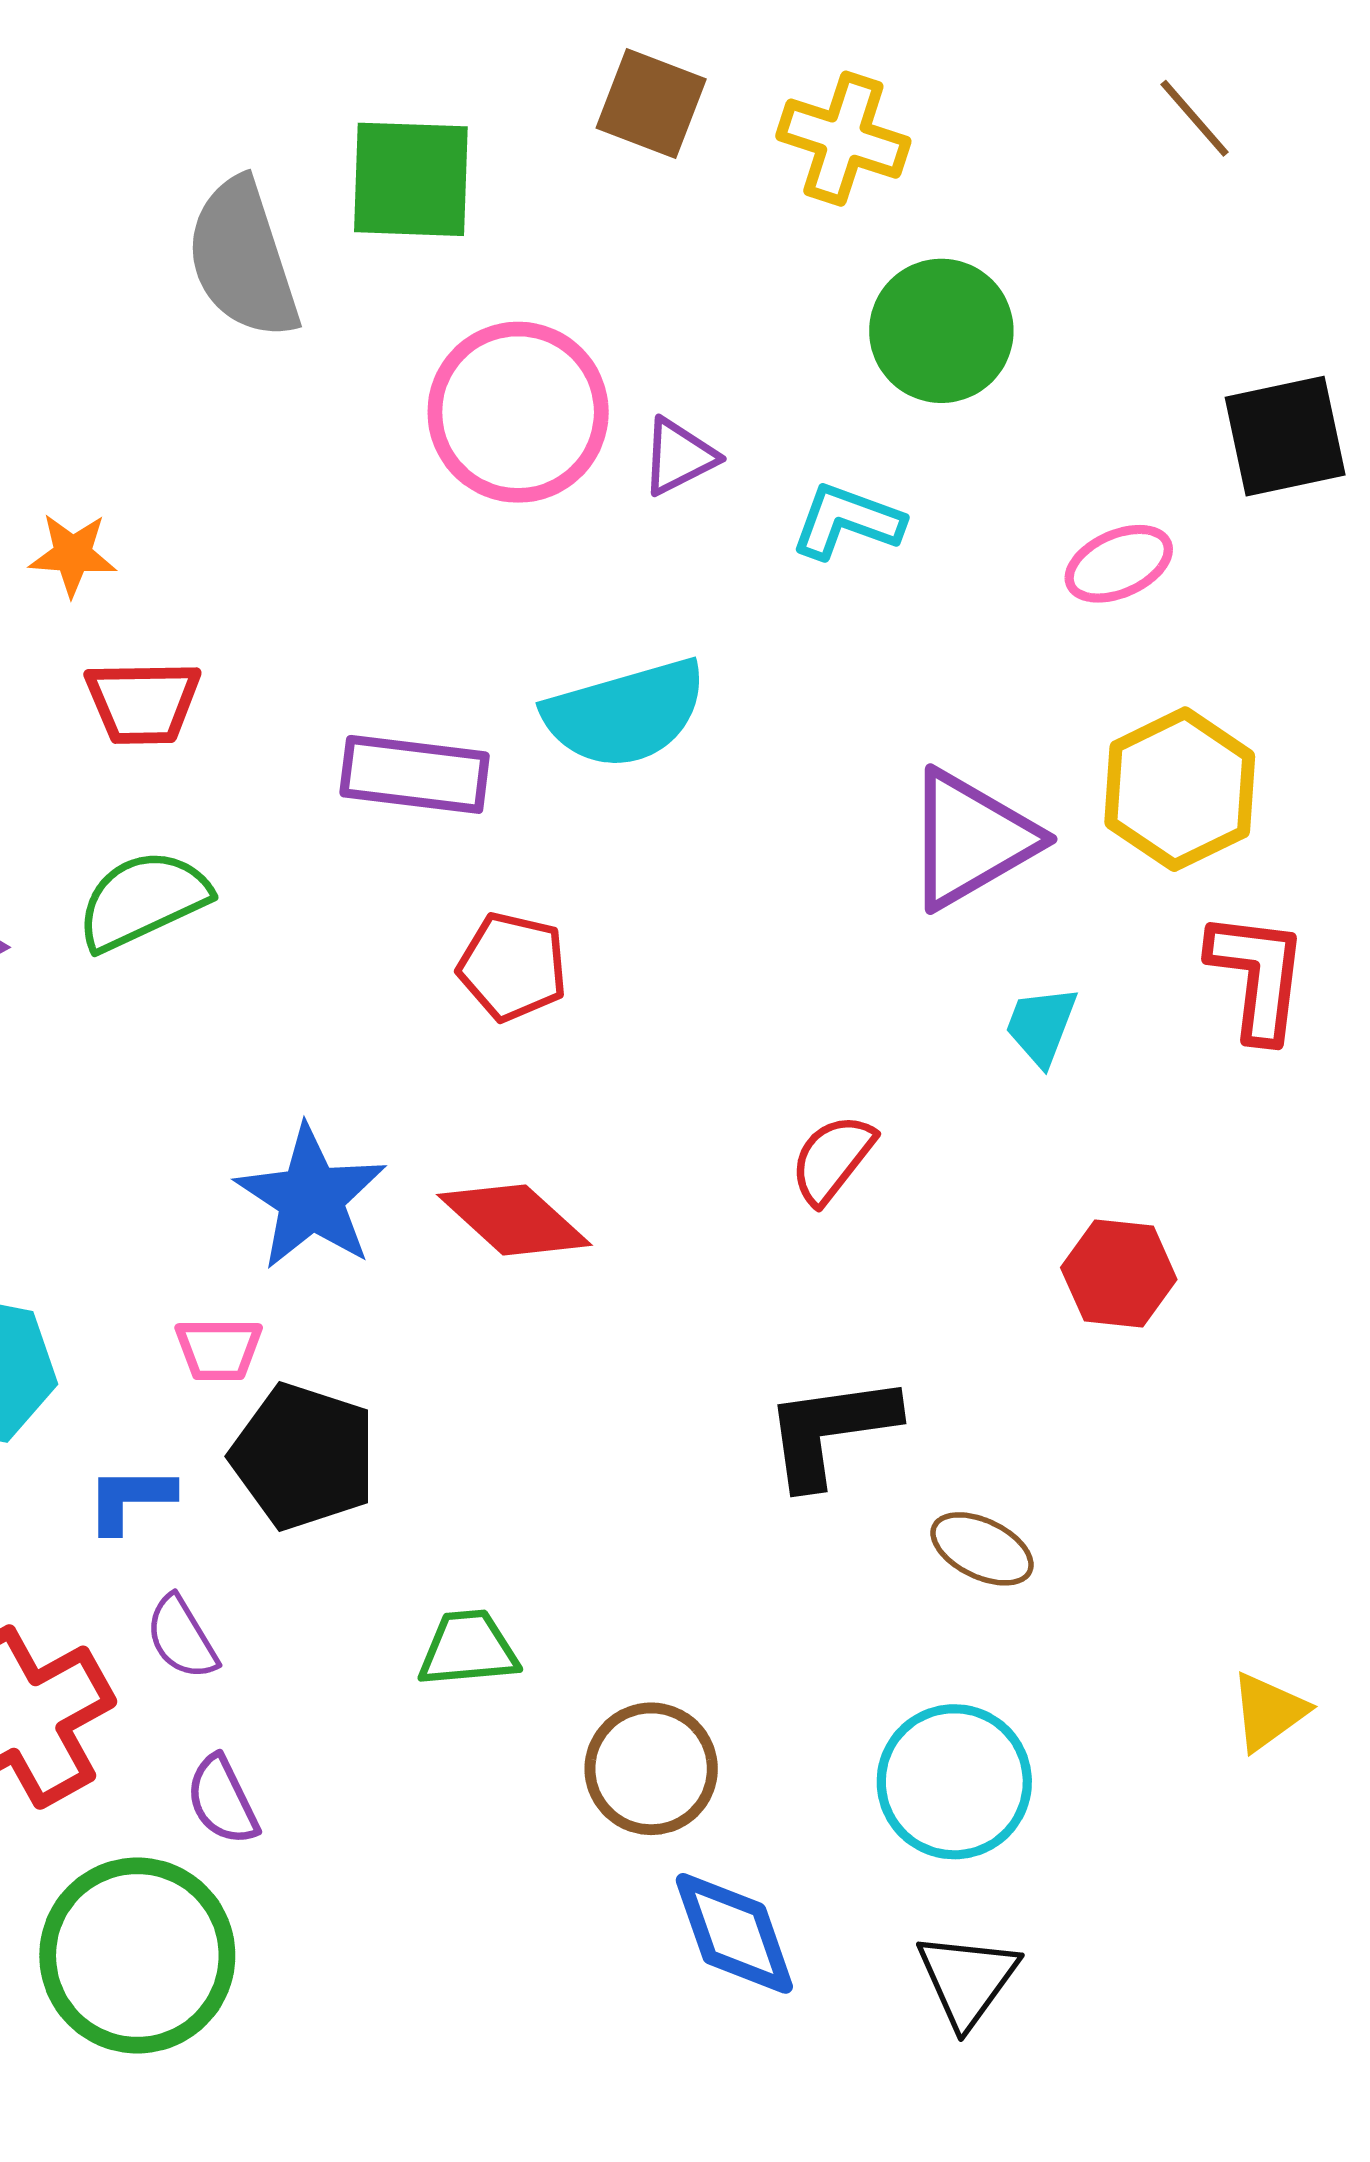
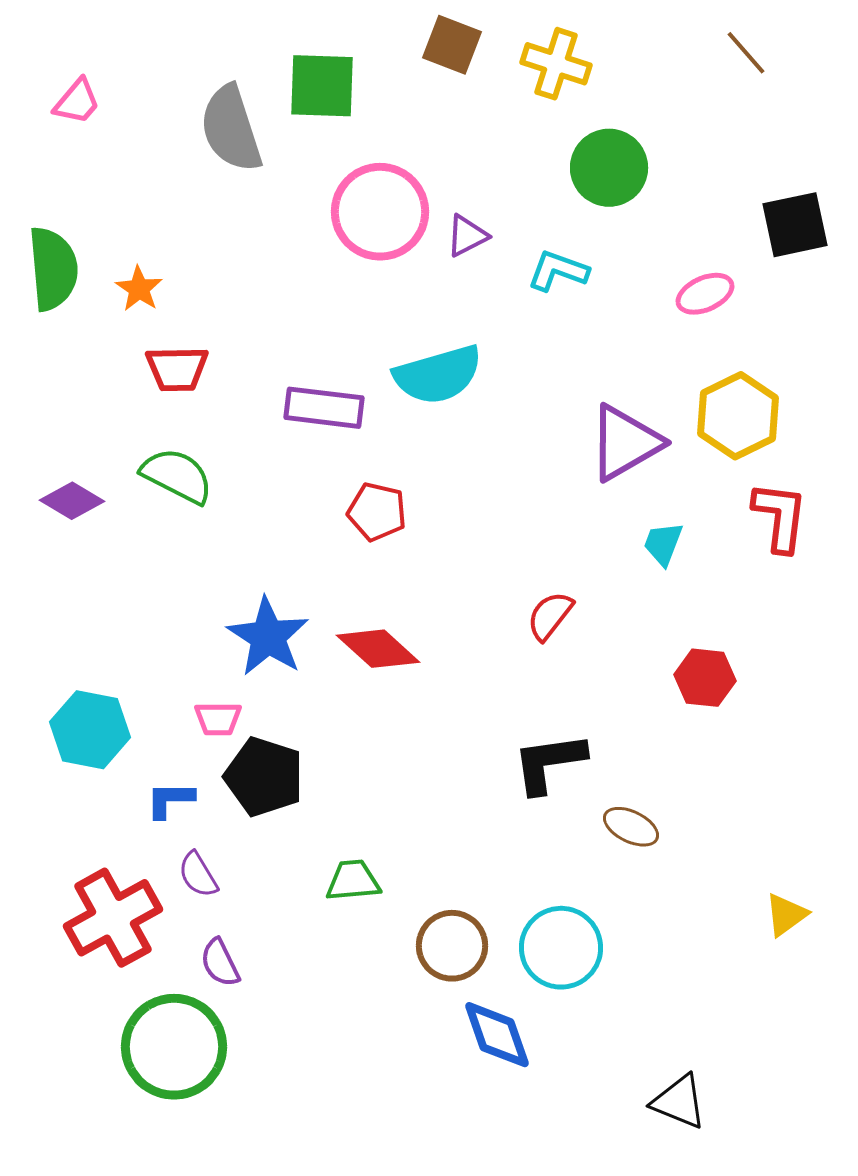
orange star: (73, 554) -> (139, 289), turned 30
green semicircle: (143, 900) -> (177, 476), turned 52
cyan circle: (954, 1782) -> (561, 948), moved
black triangle: (967, 1980) -> (679, 1102), moved, turned -44

